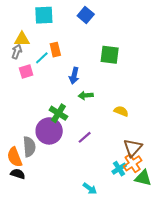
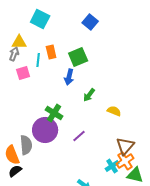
cyan square: (44, 15) -> (40, 19), turned 30
blue square: (86, 15) -> (90, 22), moved
green square: (110, 55) -> (78, 57), moved, turned -30
cyan line: (42, 58) -> (38, 60), turned -40
green arrow: (86, 95) -> (89, 95), moved, turned -48
black semicircle: (18, 174) -> (15, 171), turned -56

